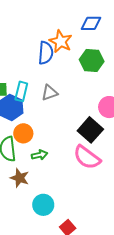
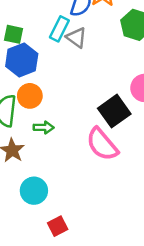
cyan rectangle: (21, 91) -> (59, 29), moved
gray triangle: (50, 93) -> (76, 38), moved, turned 42

